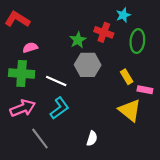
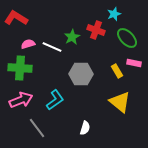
green ellipse: (137, 41) -> (127, 38), turned -50
gray hexagon: (88, 65) -> (81, 74), moved
white line: (56, 81) -> (52, 47), moved
pink rectangle: (145, 90) -> (134, 63), moved

